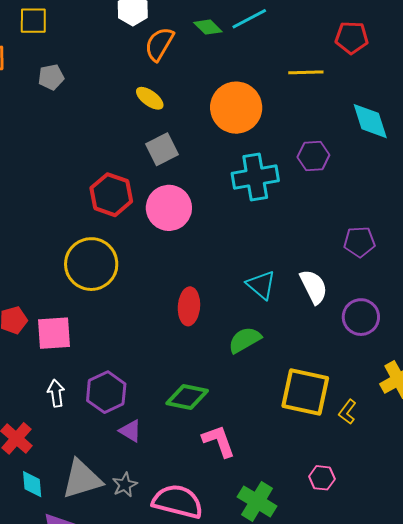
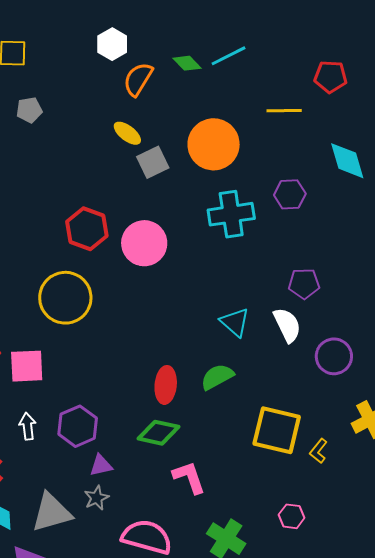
gray square: (162, 149) -> (153, 162), moved
purple pentagon: (359, 242) -> (304, 284), moved
red ellipse: (189, 306) -> (166, 385), moved
purple triangle: (130, 431) -> (101, 465), turned -45
gray star: (125, 485) -> (96, 498), moved

